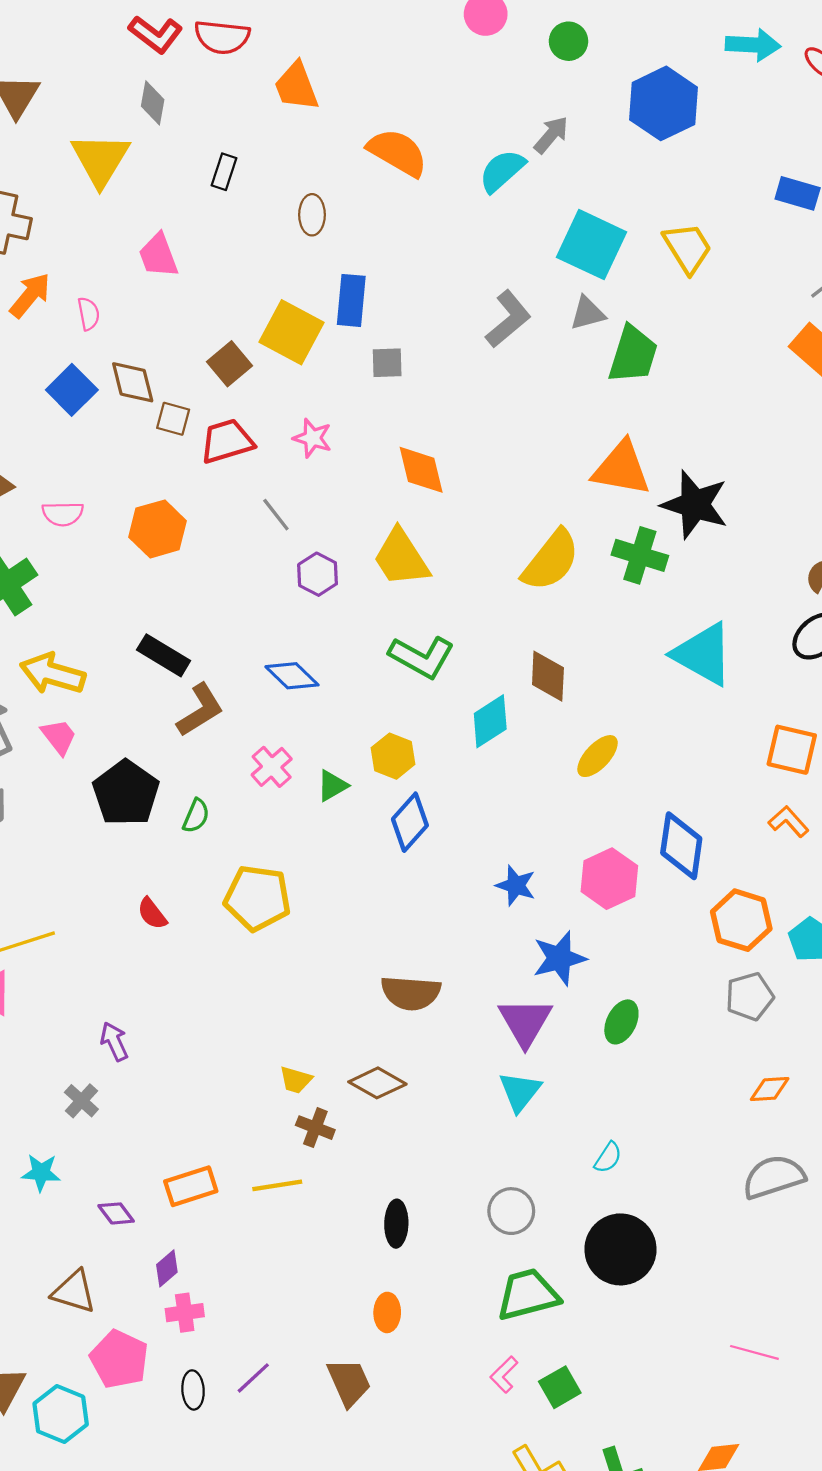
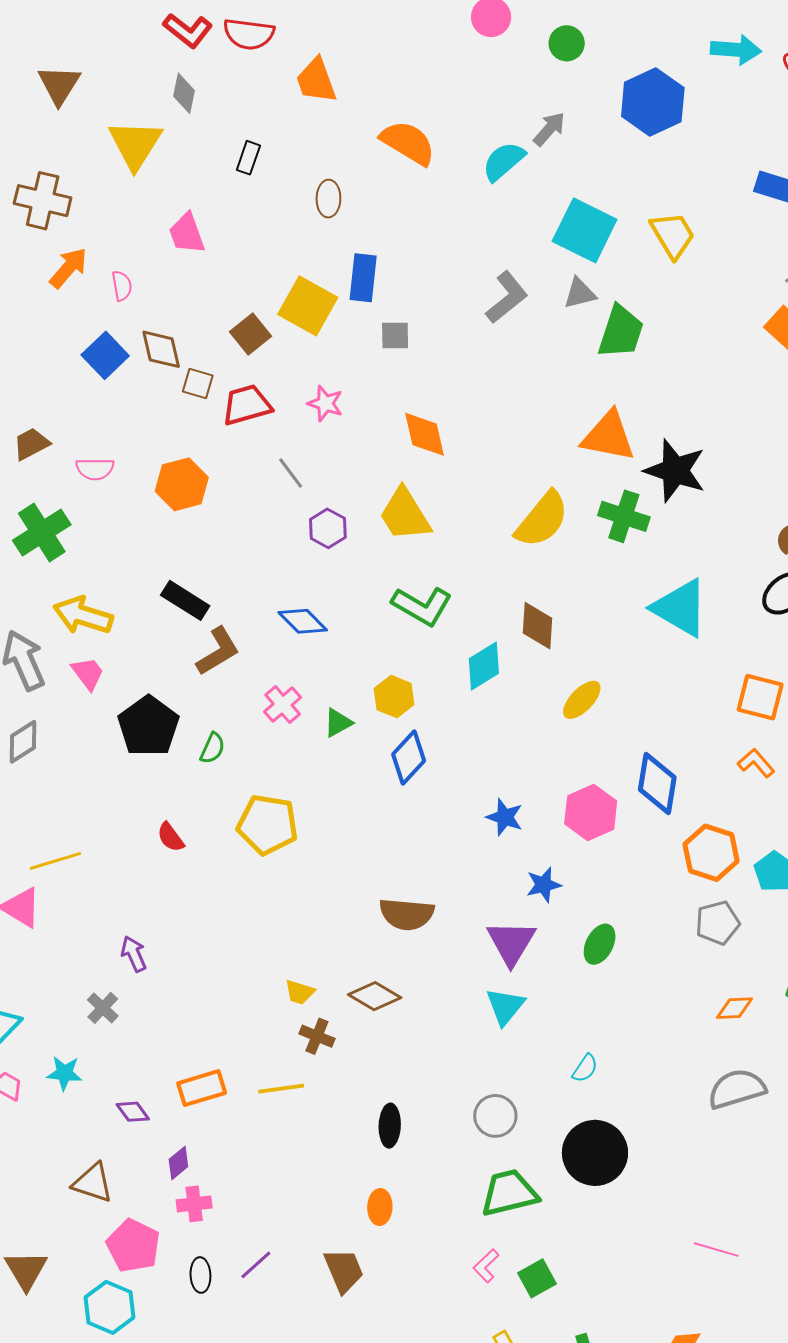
blue star: (559, 958) -> (544, 885), size x0.7
cyan hexagon: (61, 1414) -> (109, 1307), moved

